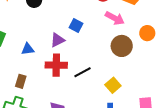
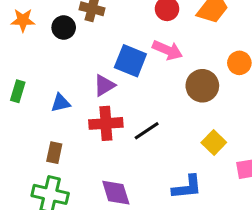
pink arrow: (115, 18) -> (167, 50), moved
blue square: (76, 25) -> (130, 61), size x1.5
yellow square: (113, 85) -> (214, 143), moved

